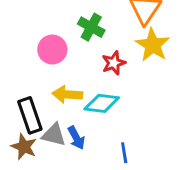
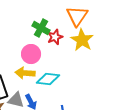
pink circle: (52, 50) -> (31, 54), moved
red star: (114, 63) -> (55, 37), moved

